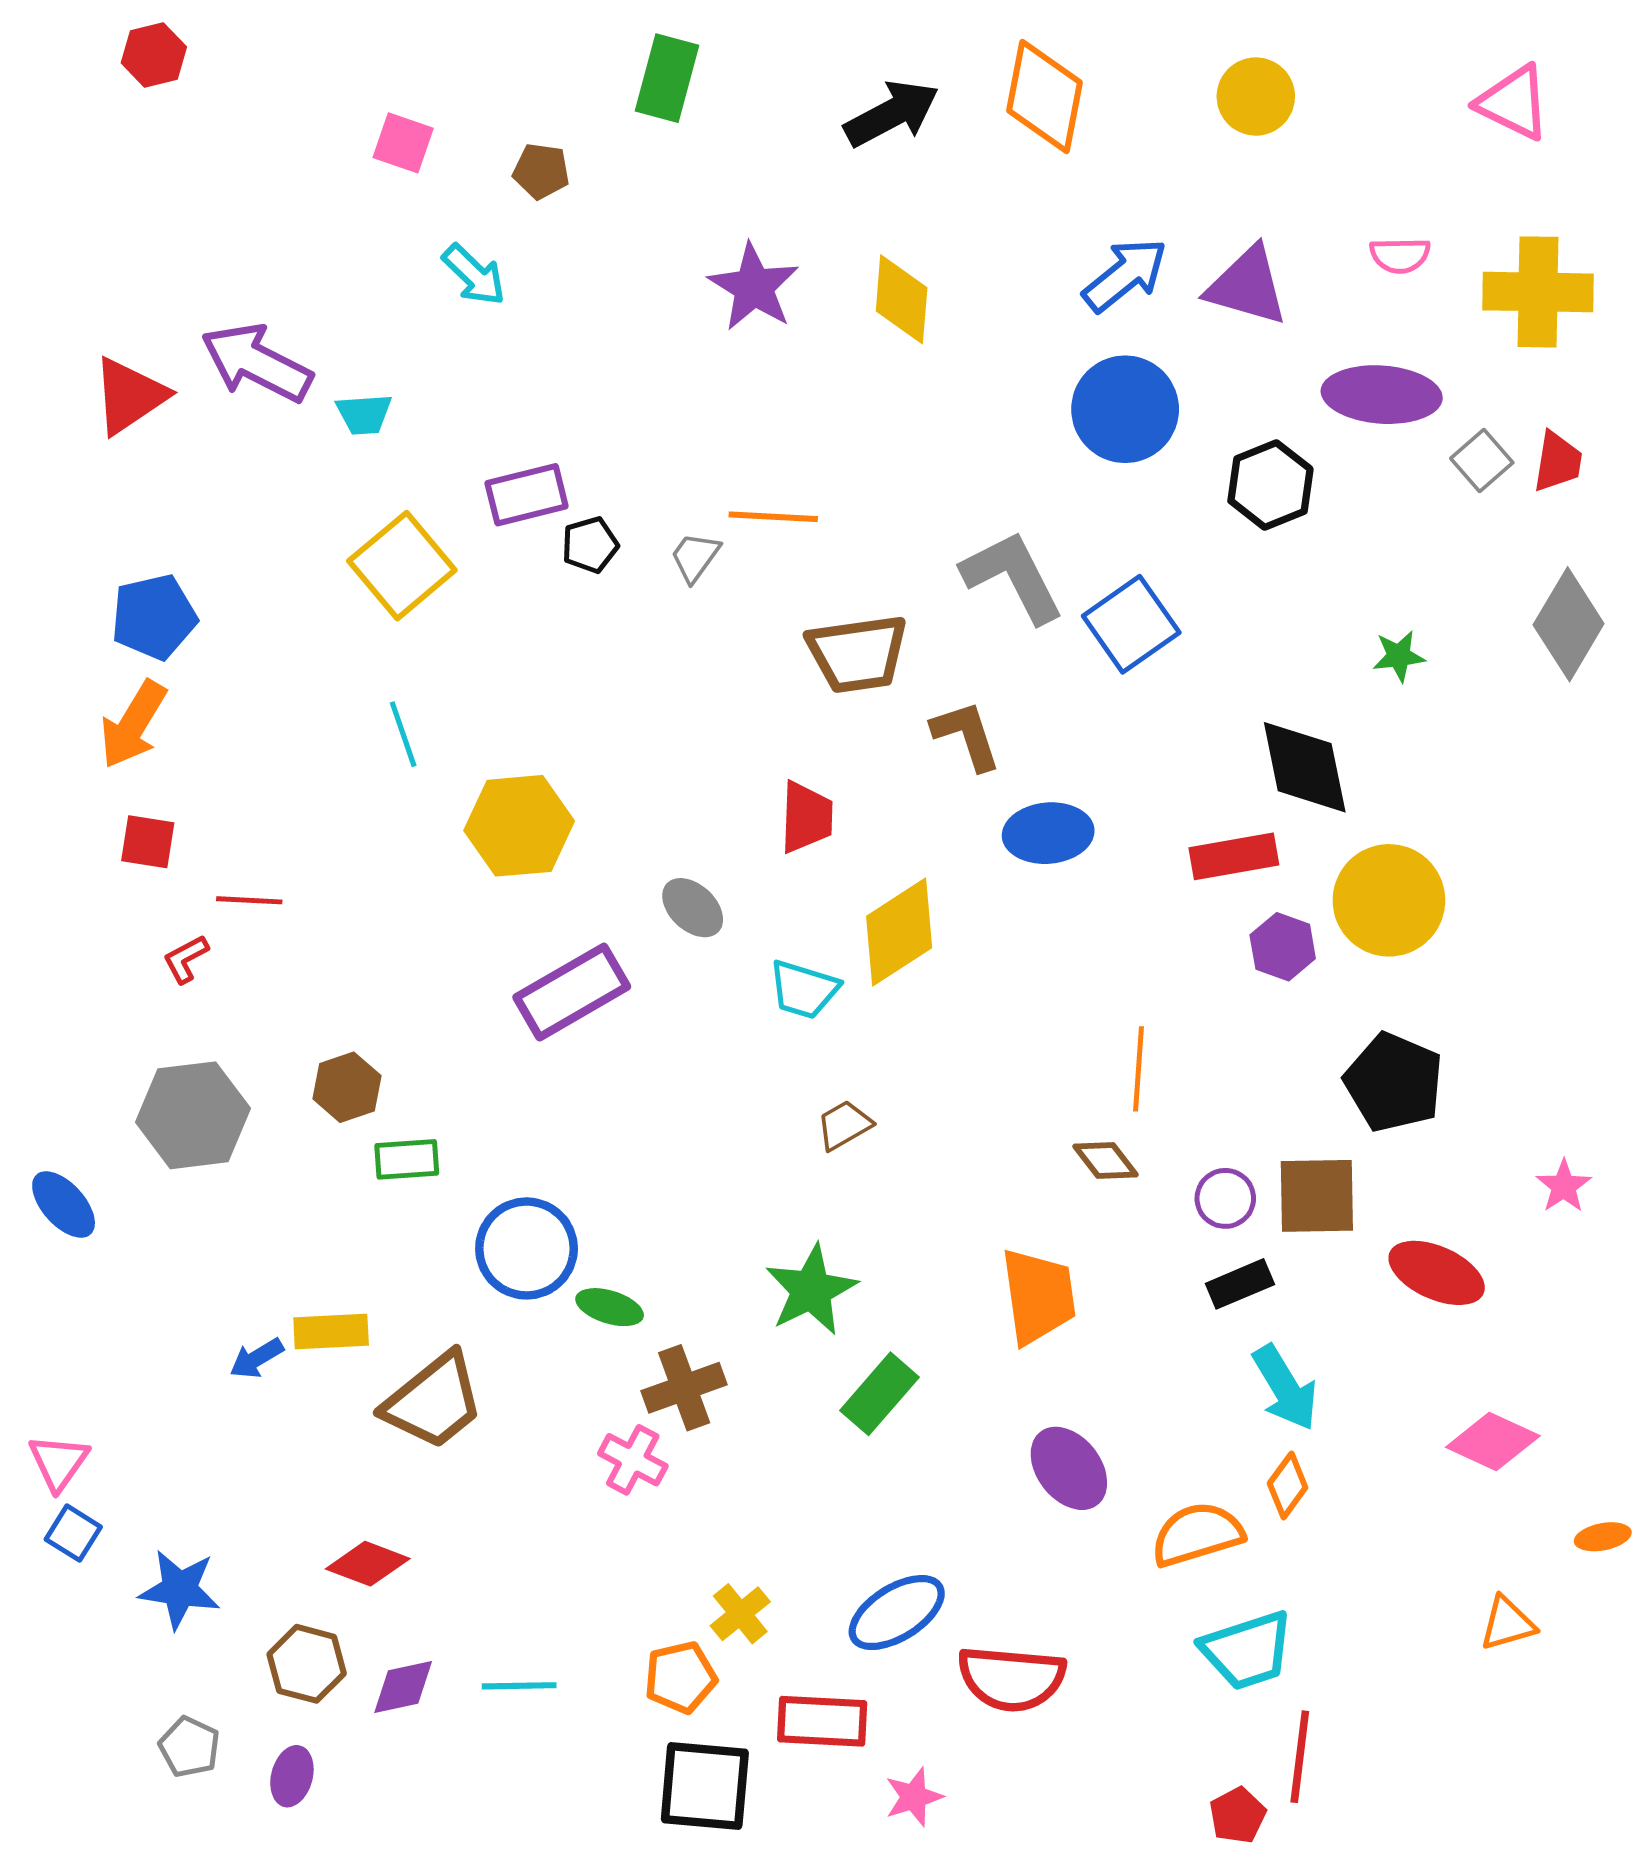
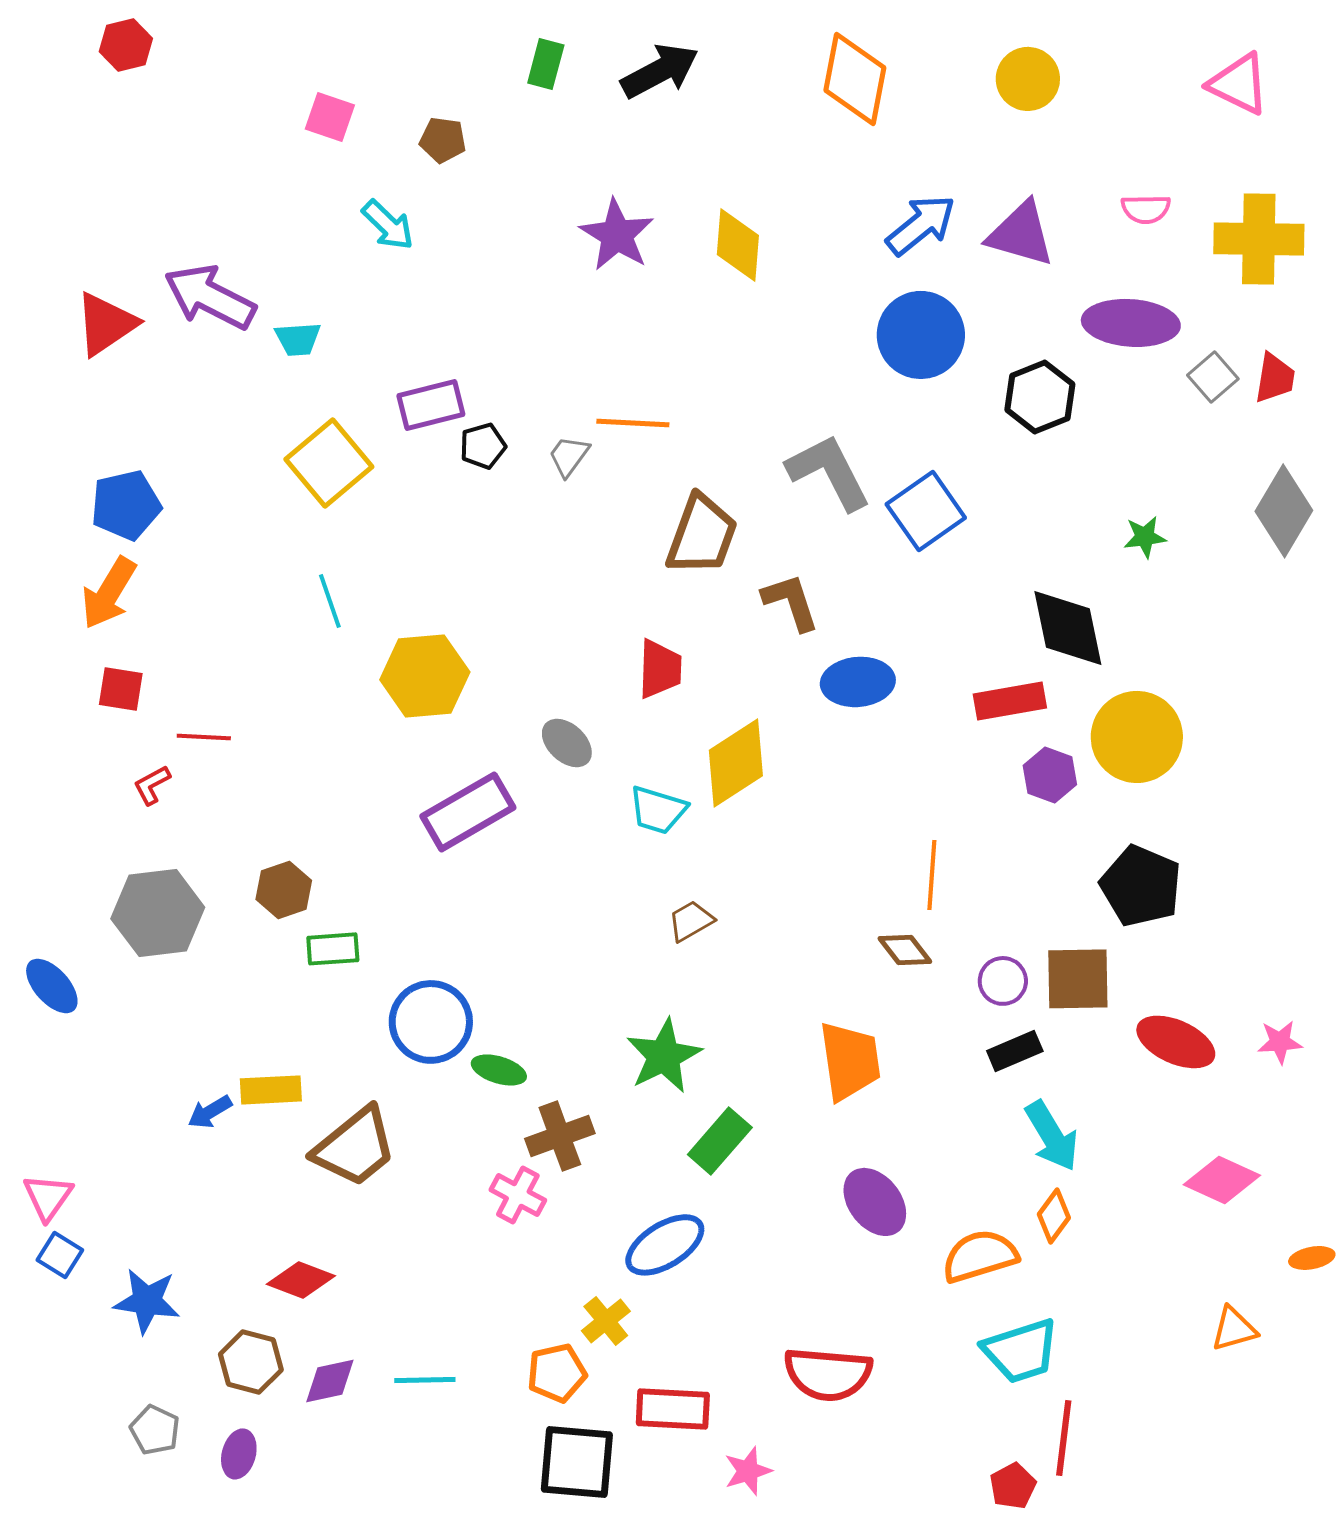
green rectangle: (667, 78) -> (546, 64), size x0.7
black arrow: (892, 114) -> (660, 71), moved
brown trapezoid: (858, 654) -> (702, 535), turned -62
pink star: (1564, 1186) -> (1280, 1042), moved, turned 30
blue ellipse: (897, 1613) -> (665, 1245), moved

